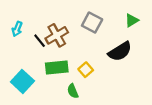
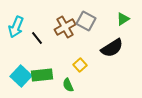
cyan arrow: (17, 29) -> (16, 27), size x1.5
brown cross: (57, 35) -> (65, 27), moved
green rectangle: (57, 68) -> (42, 75), moved

